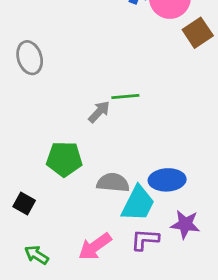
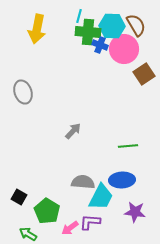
green line: (125, 97) -> (128, 146), moved
green pentagon: (64, 159) -> (47, 211), moved, turned 30
purple L-shape: (145, 240) -> (90, 222), moved
pink arrow: (95, 247) -> (70, 228), size x0.7

